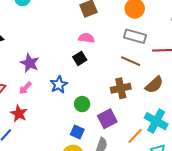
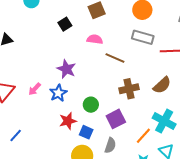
black square: (80, 58) -> (65, 24), moved
brown line: (131, 61) -> (115, 58), moved
purple star: (30, 63) -> (66, 69), moved
blue star: (59, 85) -> (58, 93), moved
red star: (19, 114) -> (68, 121), moved, turned 30

